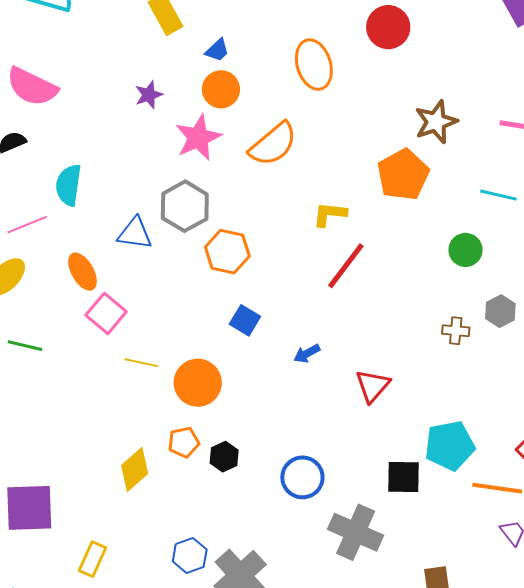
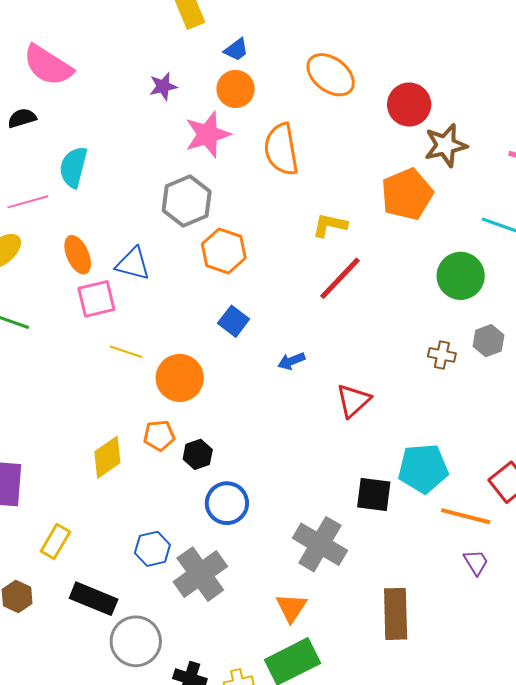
red circle: (388, 27) -> (409, 105), moved
orange ellipse: (314, 65) -> (331, 75), turned -42
orange semicircle: (273, 144) -> (281, 149), turned 114
blue triangle: (135, 233) -> (133, 264), moved
green circle: (466, 250) -> (461, 276), size x1.4
pink square: (106, 313) -> (96, 299), turned 30
blue circle: (302, 477) -> (227, 503), moved

